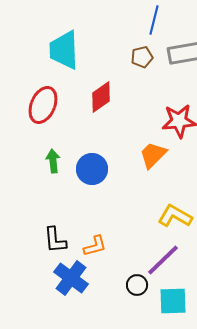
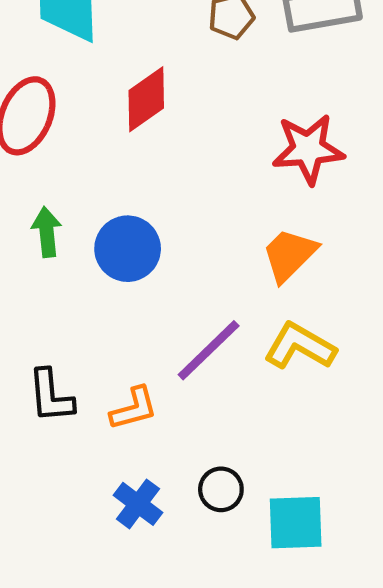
orange trapezoid: (153, 155) -> (289, 255), moved
purple line: (163, 260) -> (209, 350), moved
blue cross: (71, 278) -> (138, 504), moved, size x0.7

